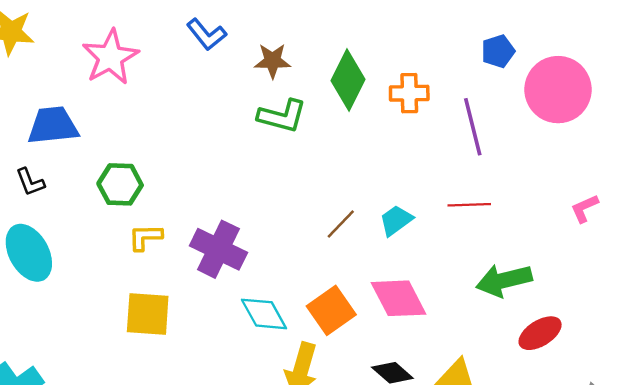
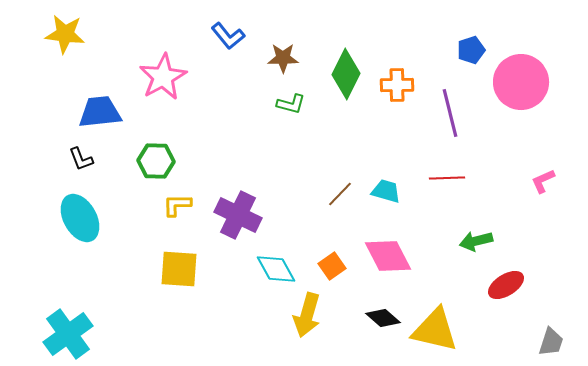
pink star: (110, 57) -> (163, 77), moved
green L-shape: (282, 116) -> (291, 104), size x0.7
cyan trapezoid: (396, 220) -> (386, 191), turned 52
green arrow: (504, 280) -> (476, 241), size x0.7
orange square: (331, 310) -> (332, 266), size x0.7

